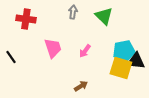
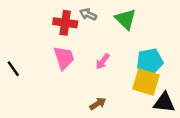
gray arrow: (73, 12) -> (88, 14), turned -72
red cross: (26, 19) -> (65, 23), moved
black triangle: (136, 61) -> (164, 102), moved

